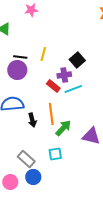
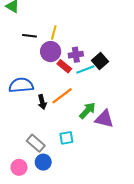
black square: (77, 60) -> (100, 61), moved
purple circle: (17, 70) -> (51, 52), moved
orange line: (51, 114) -> (62, 96), turned 60
green arrow: (63, 128) -> (87, 110), moved

